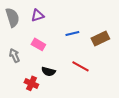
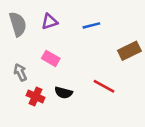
blue line: (72, 33) -> (91, 25), moved
red cross: (31, 83) -> (36, 96), moved

